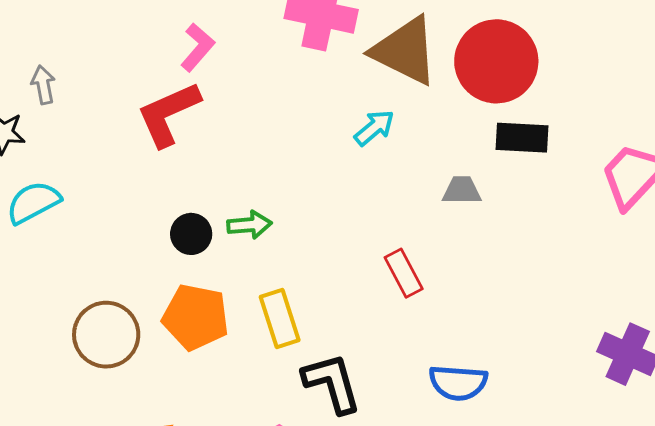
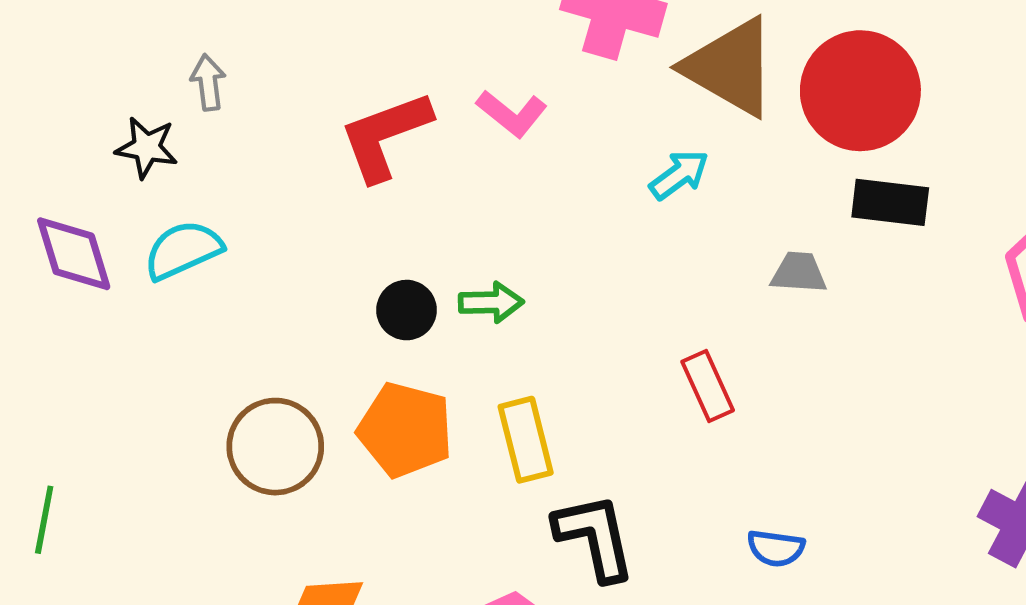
pink L-shape: (198, 47) -> (512, 113), moved, turned 84
blue semicircle: (458, 383) -> (776, 548), size x0.7

